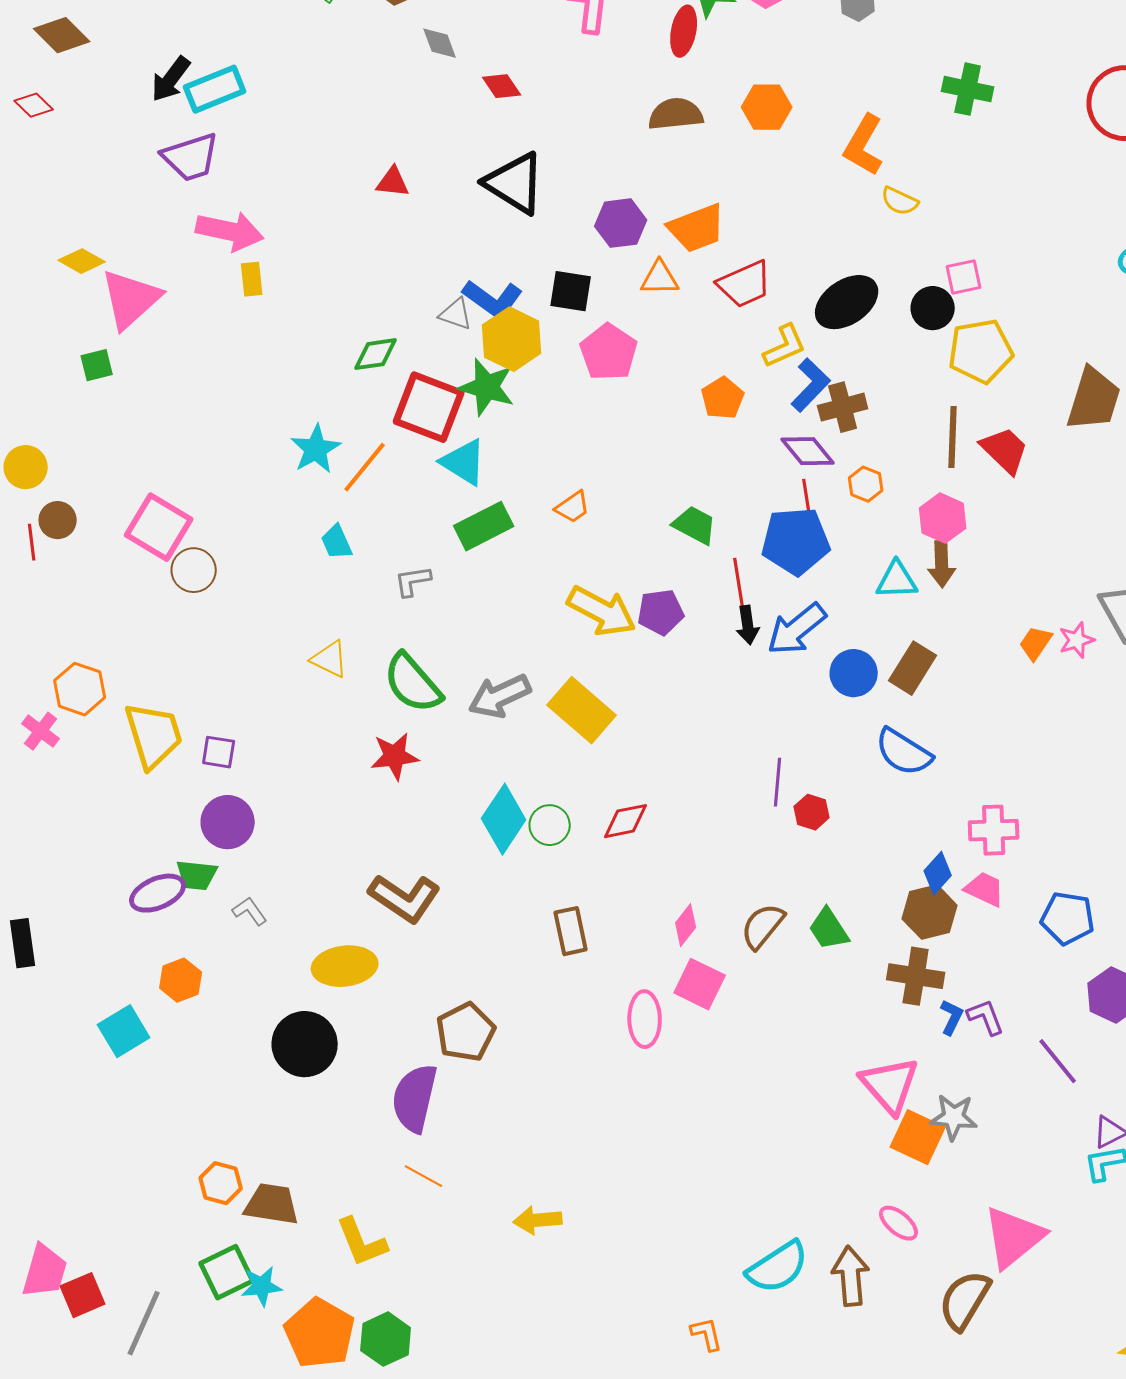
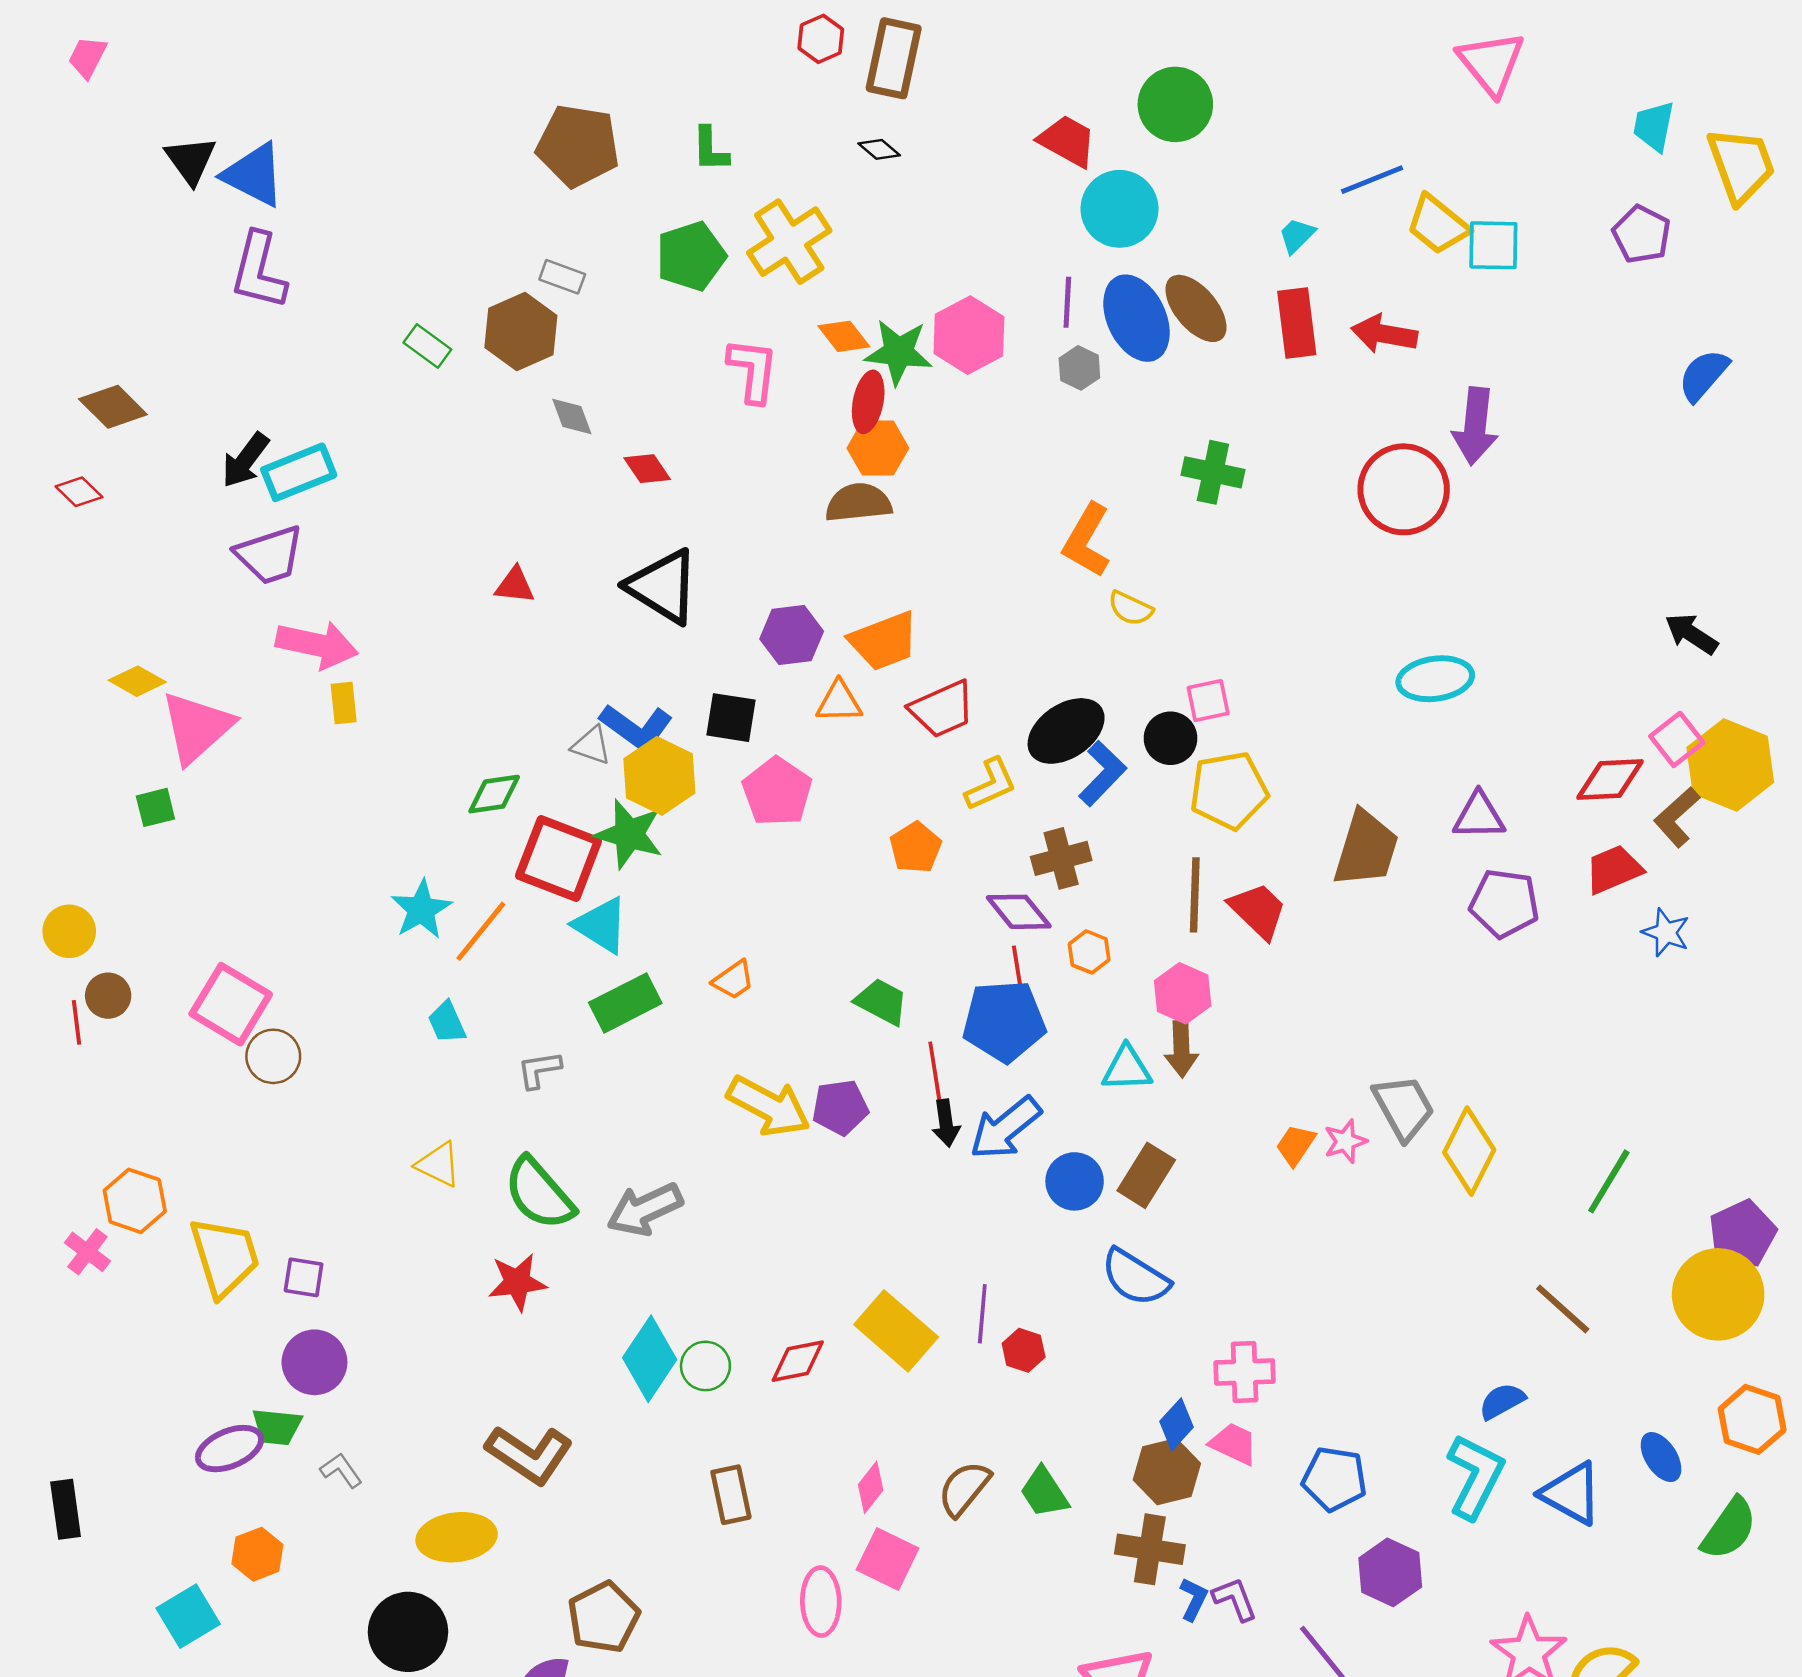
orange hexagon: (767, 107) -> (878, 448), moved
blue L-shape: (811, 385) -> (1102, 773), moved
yellow rectangle: (582, 710) -> (896, 1331), moved

